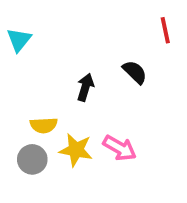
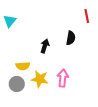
black semicircle: (135, 72) -> (71, 38), turned 56
pink arrow: (120, 148) -> (63, 78), turned -114

